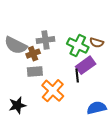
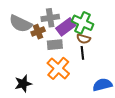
brown semicircle: (97, 43) -> (84, 39), moved
purple rectangle: (86, 65) -> (66, 27), moved
gray rectangle: (35, 71) -> (55, 45), moved

